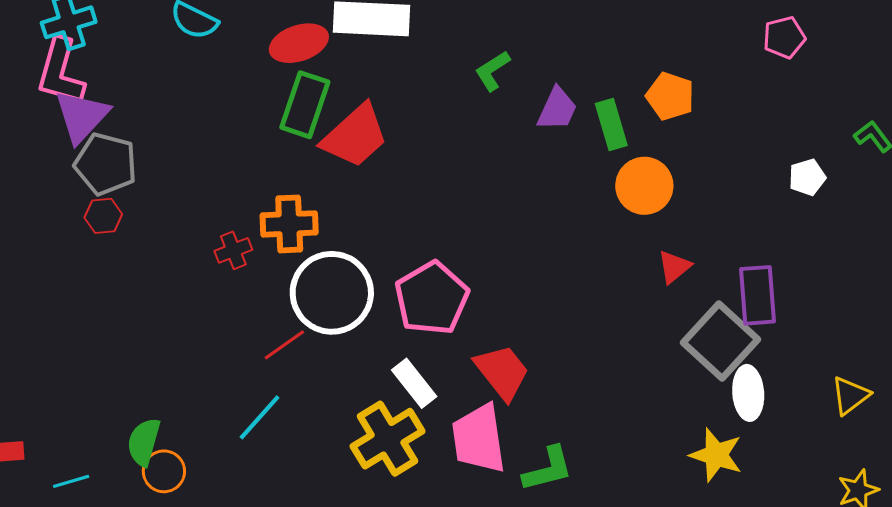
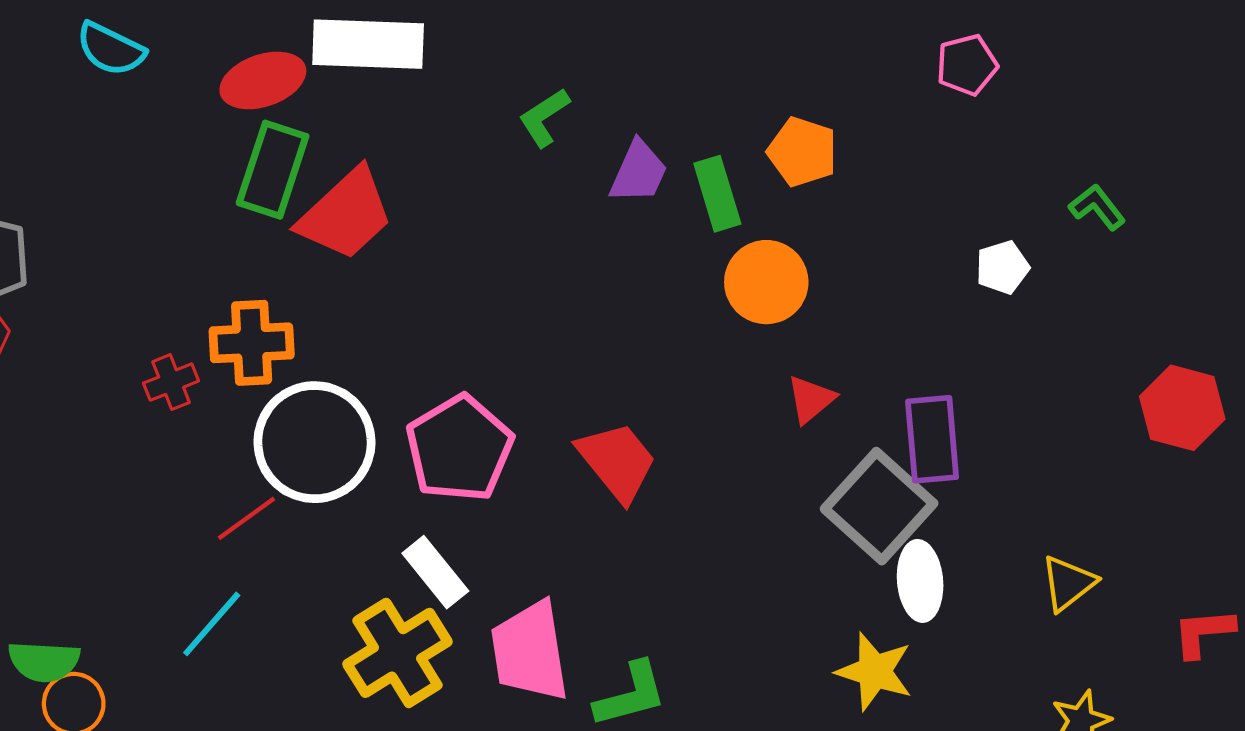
red trapezoid: (502, 372) -> (617, 461), moved
green semicircle: (144, 442) -> (44, 661), turned -102

